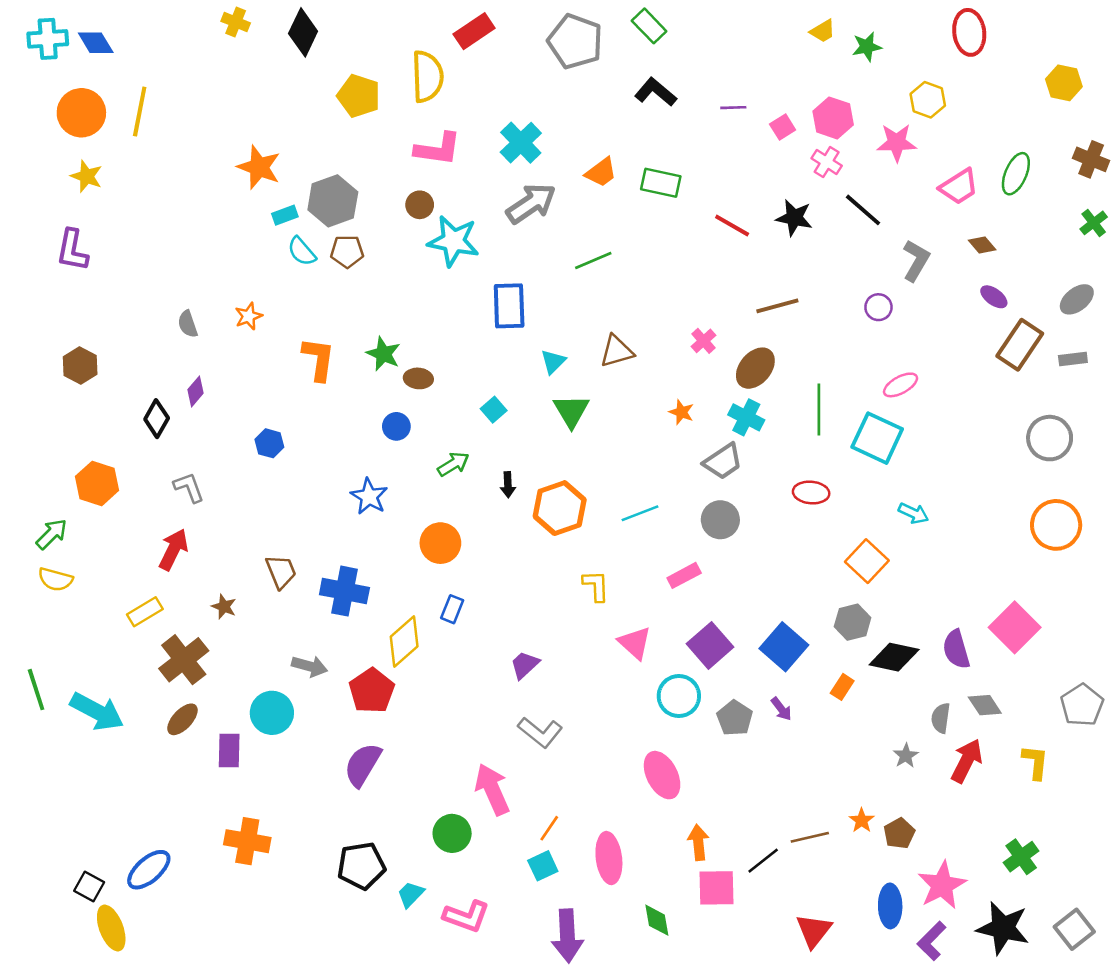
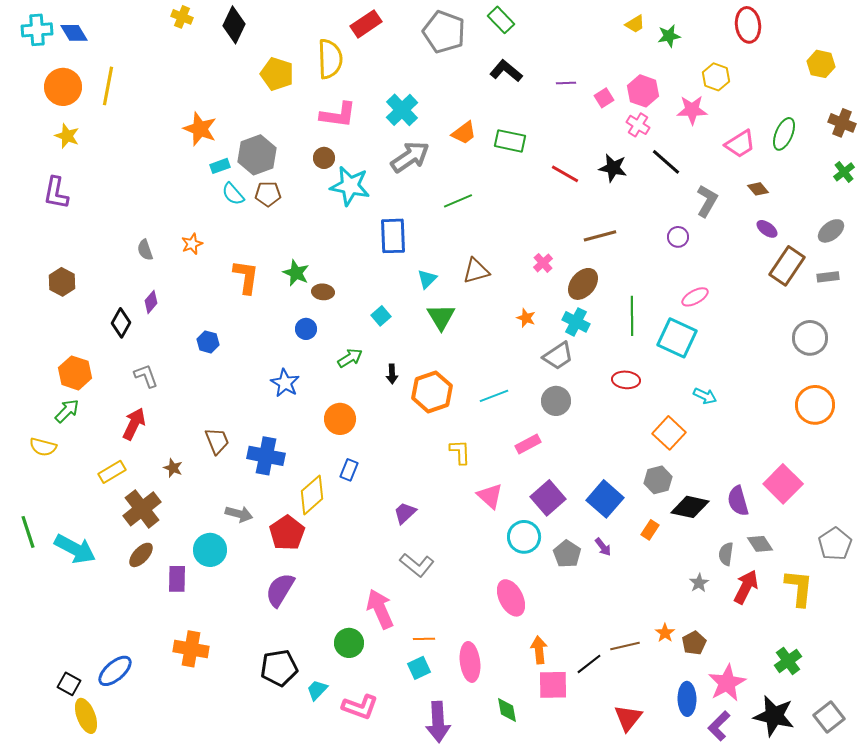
green arrow: (52, 534) -> (67, 411), moved
yellow L-shape: (1035, 762) -> (799, 588), size x1.4
orange line: (549, 828) -> (424, 639), turned 55

